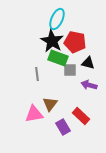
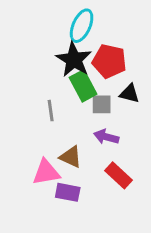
green rectangle: (58, 58) -> (83, 86), turned 42
purple arrow: (89, 85) -> (106, 137), moved
brown triangle: (50, 104) -> (71, 157), turned -42
purple rectangle: (63, 127) -> (68, 192), moved, turned -49

